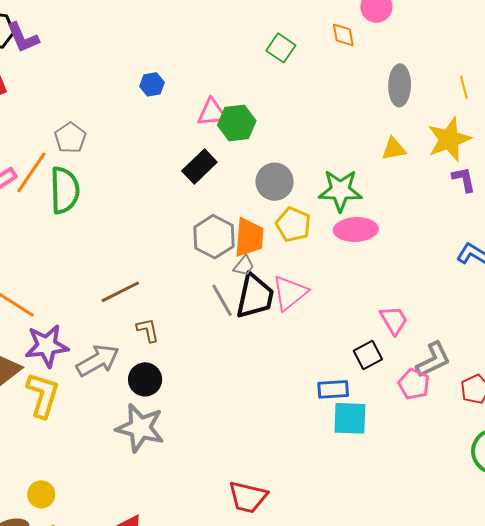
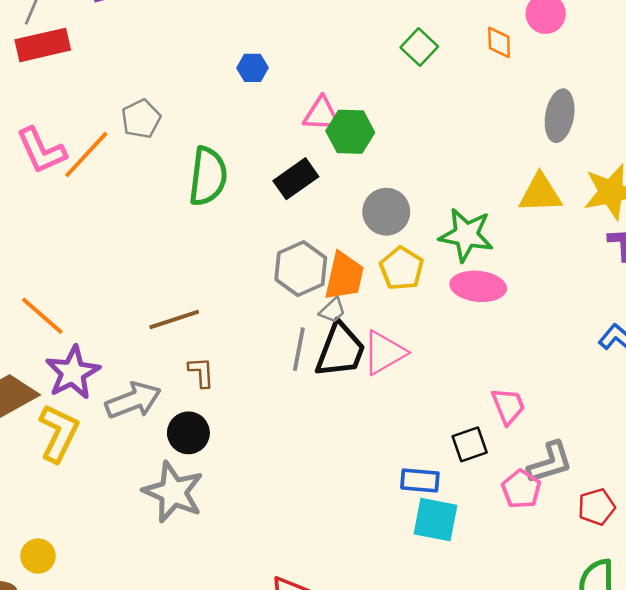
yellow triangle: (394, 149) -> (540, 193), size x1.4
green semicircle: (65, 190) -> (208, 176), moved
gray line: (222, 300) -> (299, 349), turned 32
purple star: (47, 346) -> (73, 373), turned -30

